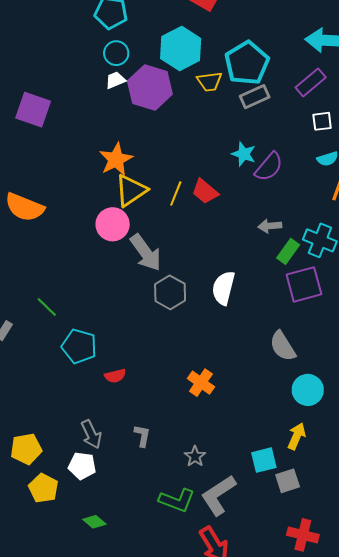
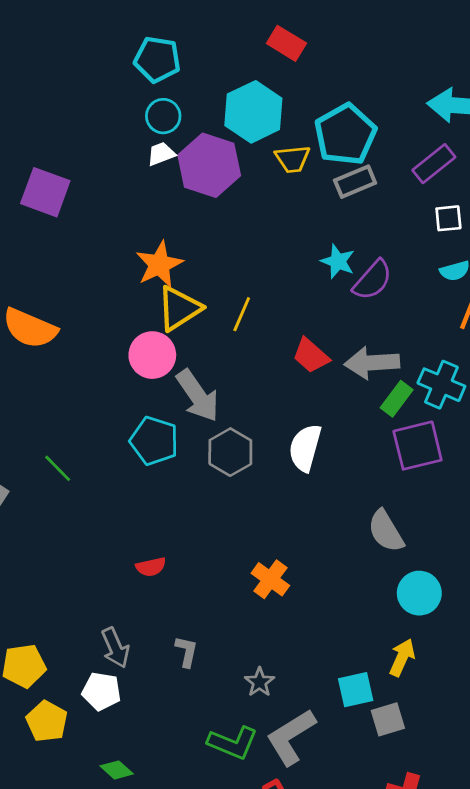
red trapezoid: (205, 191) -> (311, 356), moved
gray arrow: (270, 226) -> (372, 363), size x1.6
cyan pentagon: (79, 346) -> (154, 441), moved

